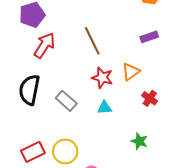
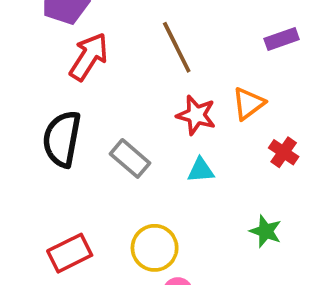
yellow circle: (65, 151) -> (155, 248), moved

